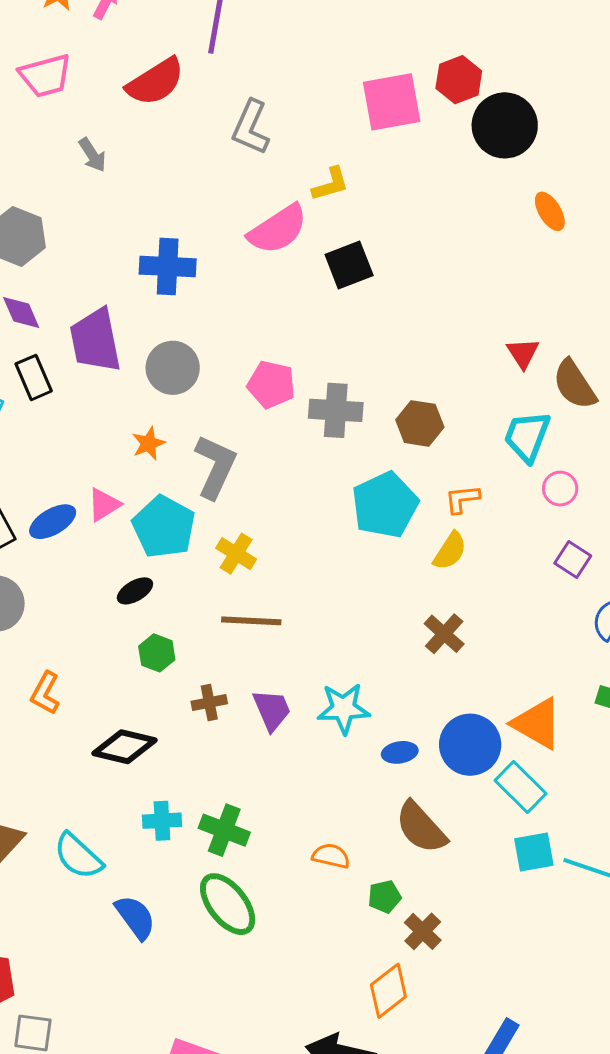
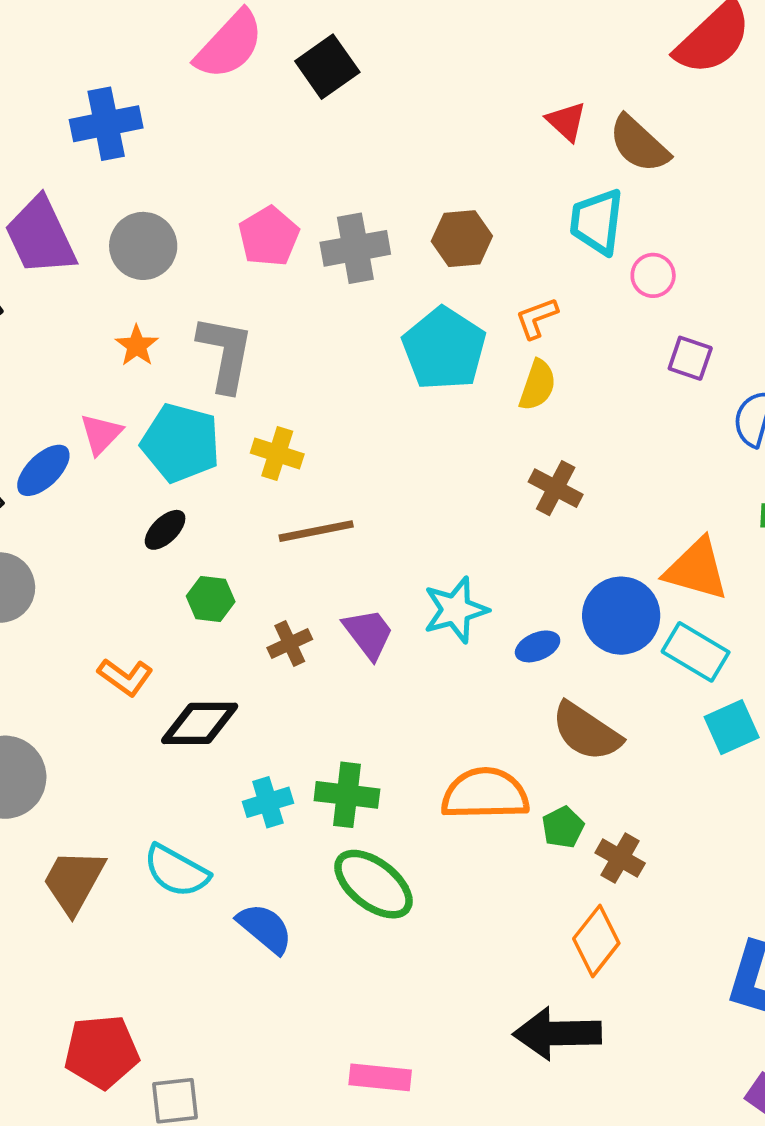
pink pentagon: (271, 385) -> (269, 236), turned -30
orange L-shape: (45, 693) -> (125, 677), moved, turned -69
orange semicircle: (331, 856) -> (485, 794), size x1.8

